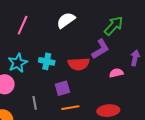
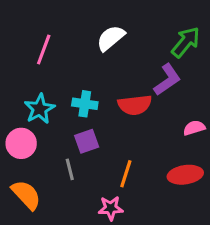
pink semicircle: (116, 73) -> (194, 128), moved
purple square: (62, 88) -> (87, 141), moved
orange line: (70, 108) -> (126, 174), turned -60

